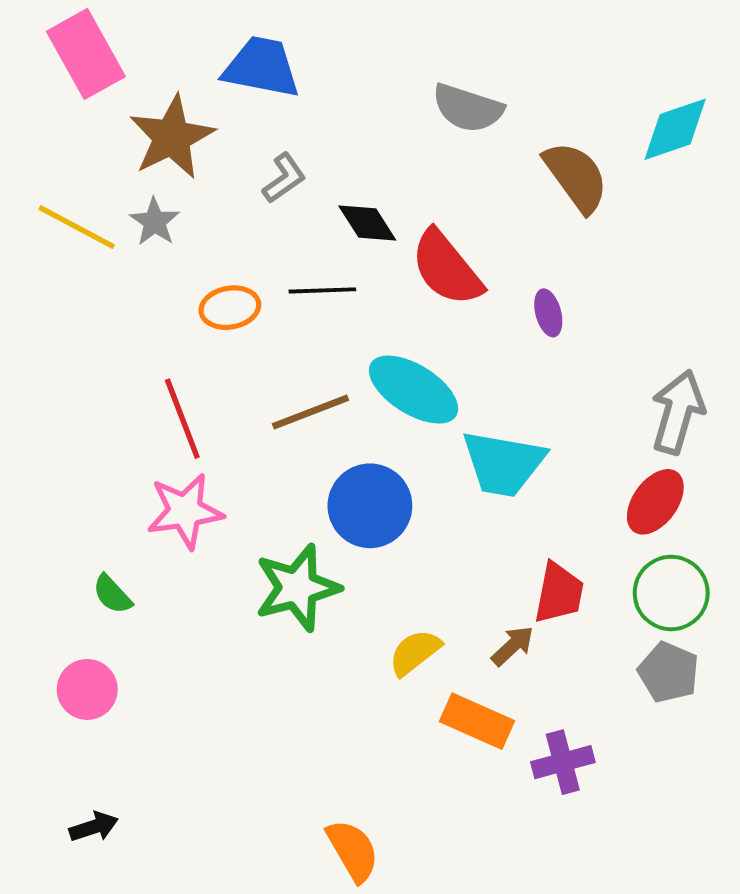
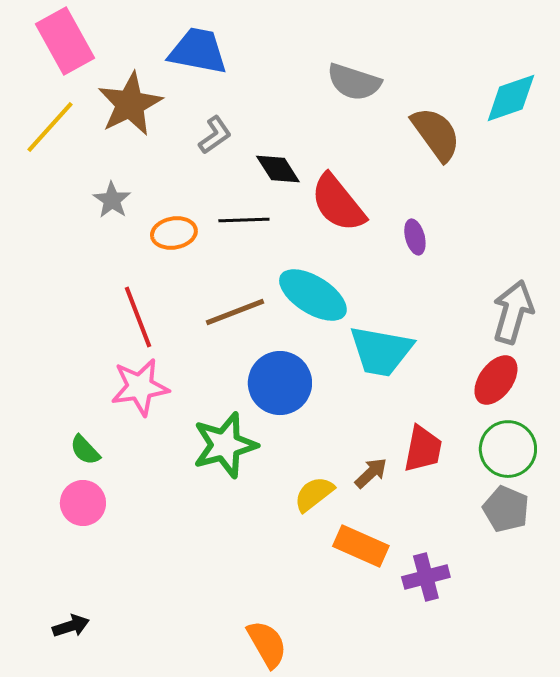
gray star: (155, 222) -> (112, 200), moved
yellow line: (77, 227) -> (50, 127), moved, turned -76
brown arrow: (513, 646) -> (371, 473), moved
pink circle: (87, 689) -> (83, 503), moved

